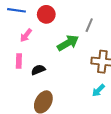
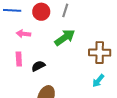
gray line: (89, 25) -> (65, 10), moved
pink arrow: (26, 35) -> (23, 34), turned 64

